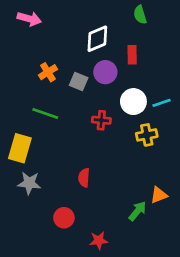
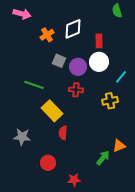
green semicircle: (140, 15) -> (117, 11), moved
orange cross: (48, 72) -> (47, 35), moved
purple circle: (105, 72) -> (78, 67), moved
white circle: (133, 102) -> (99, 62), moved
cyan line: (161, 103) -> (121, 77), turned -32
yellow rectangle: (20, 148) -> (52, 111), moved, turned -60

